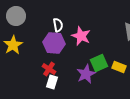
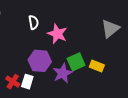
purple hexagon: (54, 43) -> (40, 61), moved
red cross: (49, 69) -> (13, 82), moved

